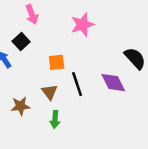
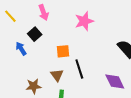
purple diamond: (113, 83) -> (115, 81), moved

